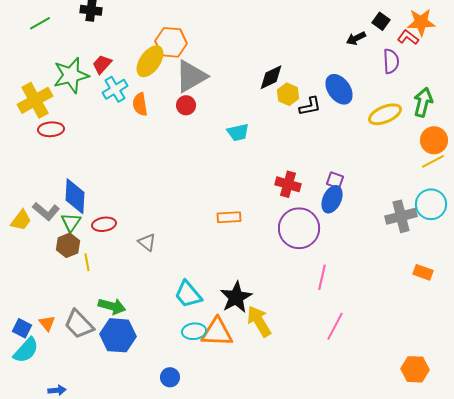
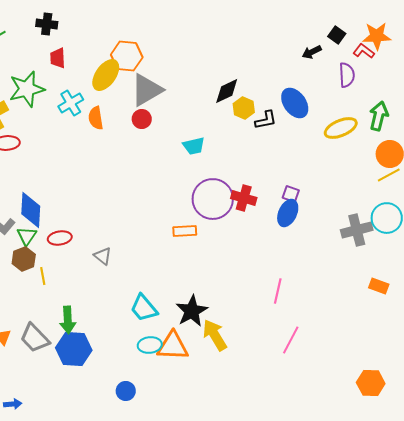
red trapezoid: (102, 64) -> (58, 58), moved, turned -45
purple circle: (299, 228) -> (213, 199), moved
green arrow: (112, 306) -> (68, 320), turned 72

